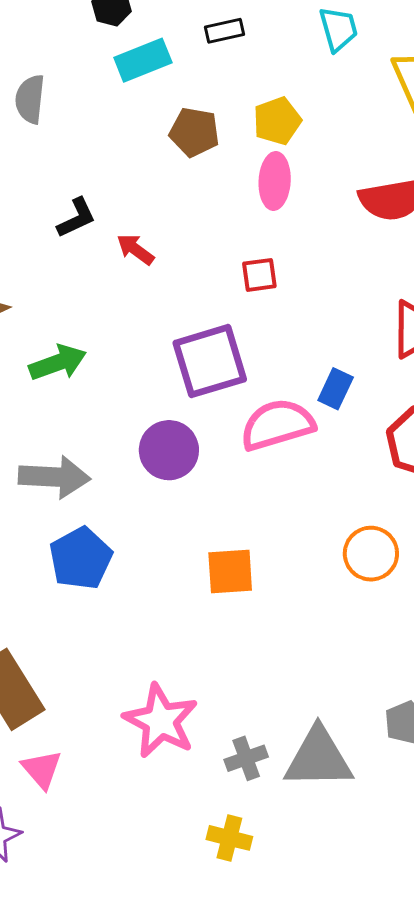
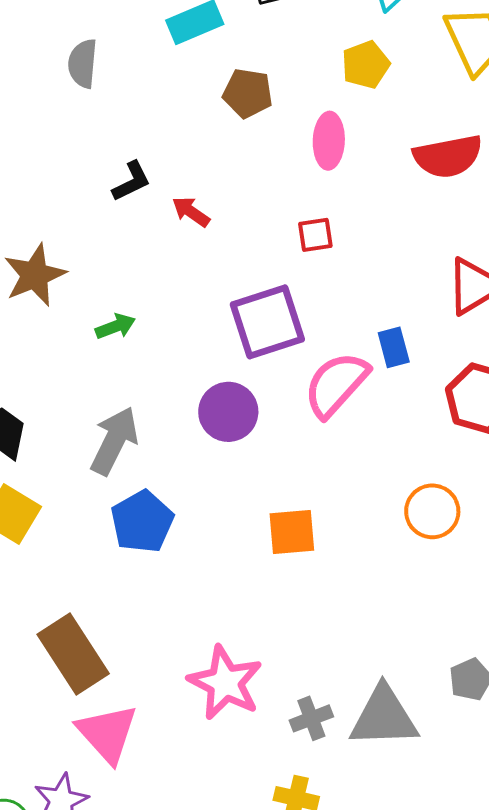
yellow pentagon: (277, 121) -> (366, 65), moved
green arrow: (58, 363) -> (115, 326), size x0.7
blue rectangle: (336, 389) -> (394, 347), turned -39
pink semicircle: (277, 425) -> (336, 384), turned -30
gray arrow: (54, 477) -> (114, 441), turned -66
pink triangle: (42, 769) -> (107, 733), size x1.5

